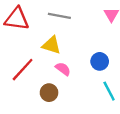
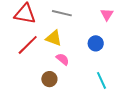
blue circle: (100, 61) -> (96, 43), moved
red line: (23, 70) -> (28, 45), moved

